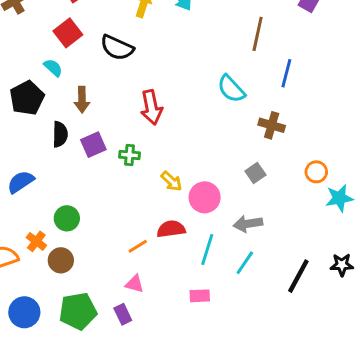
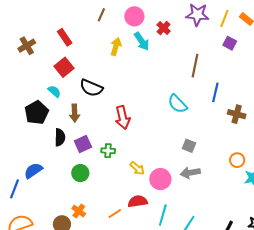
black semicircle: (117, 48) -> (91, 88), moved
brown cross: (272, 125) -> (237, 114), moved
gray square: (255, 173) -> (189, 146), moved, turned -32
green circle: (67, 218) -> (80, 173), moved
gray arrow: (248, 224) -> (190, 173), moved
orange cross: (36, 241) -> (79, 211), moved

